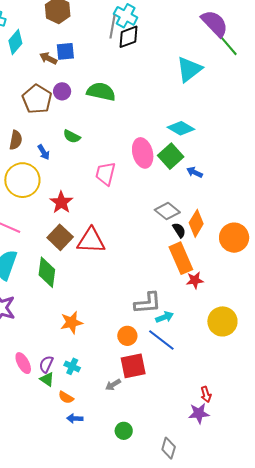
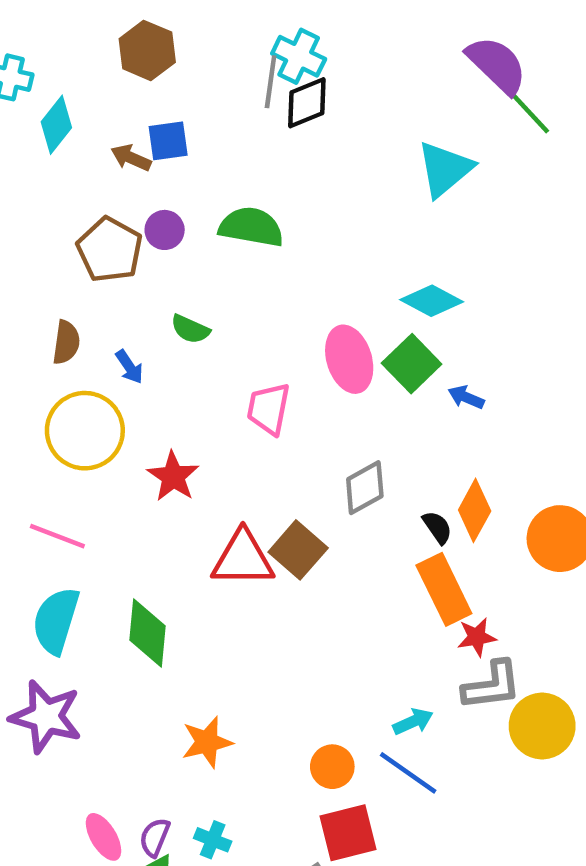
gray diamond: (167, 211) -> (365, 488), moved, turned -65
brown square: (60, 237) -> (298, 550), moved
gray L-shape: (148, 303) -> (492, 685), moved

